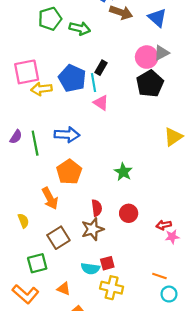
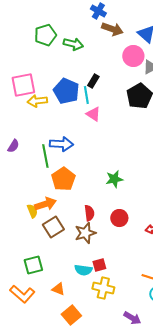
pink circle: (147, 57) -> (133, 56), moved
green line: (35, 143) -> (45, 156), moved
green star: (123, 172) -> (114, 179), turned 30
orange arrow: (50, 198) -> (45, 204), turned -80
yellow semicircle: (23, 221) -> (32, 211), moved
brown square: (58, 238) -> (53, 227), moved

